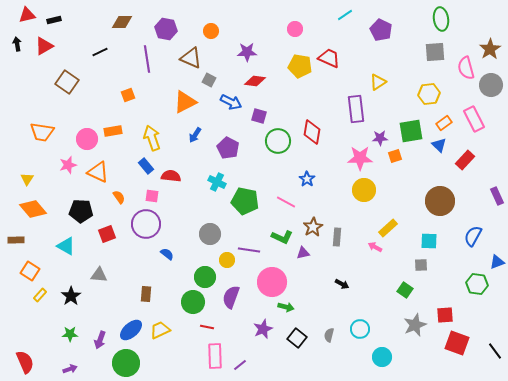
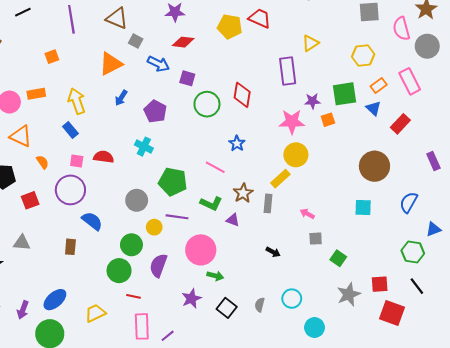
red semicircle: (171, 176) -> (104, 157), moved
green pentagon: (245, 201) -> (173, 182), moved
yellow rectangle: (388, 228) -> (280, 179), moved
purple triangle: (303, 253) -> (233, 220), turned 32
blue semicircle: (167, 254) -> (92, 221), size x1.5
gray square: (421, 265) -> (316, 239), moved
brown rectangle: (146, 294) -> (70, 247), moved
yellow trapezoid: (160, 330) -> (95, 313), moved
black line: (495, 351) -> (417, 286), moved

